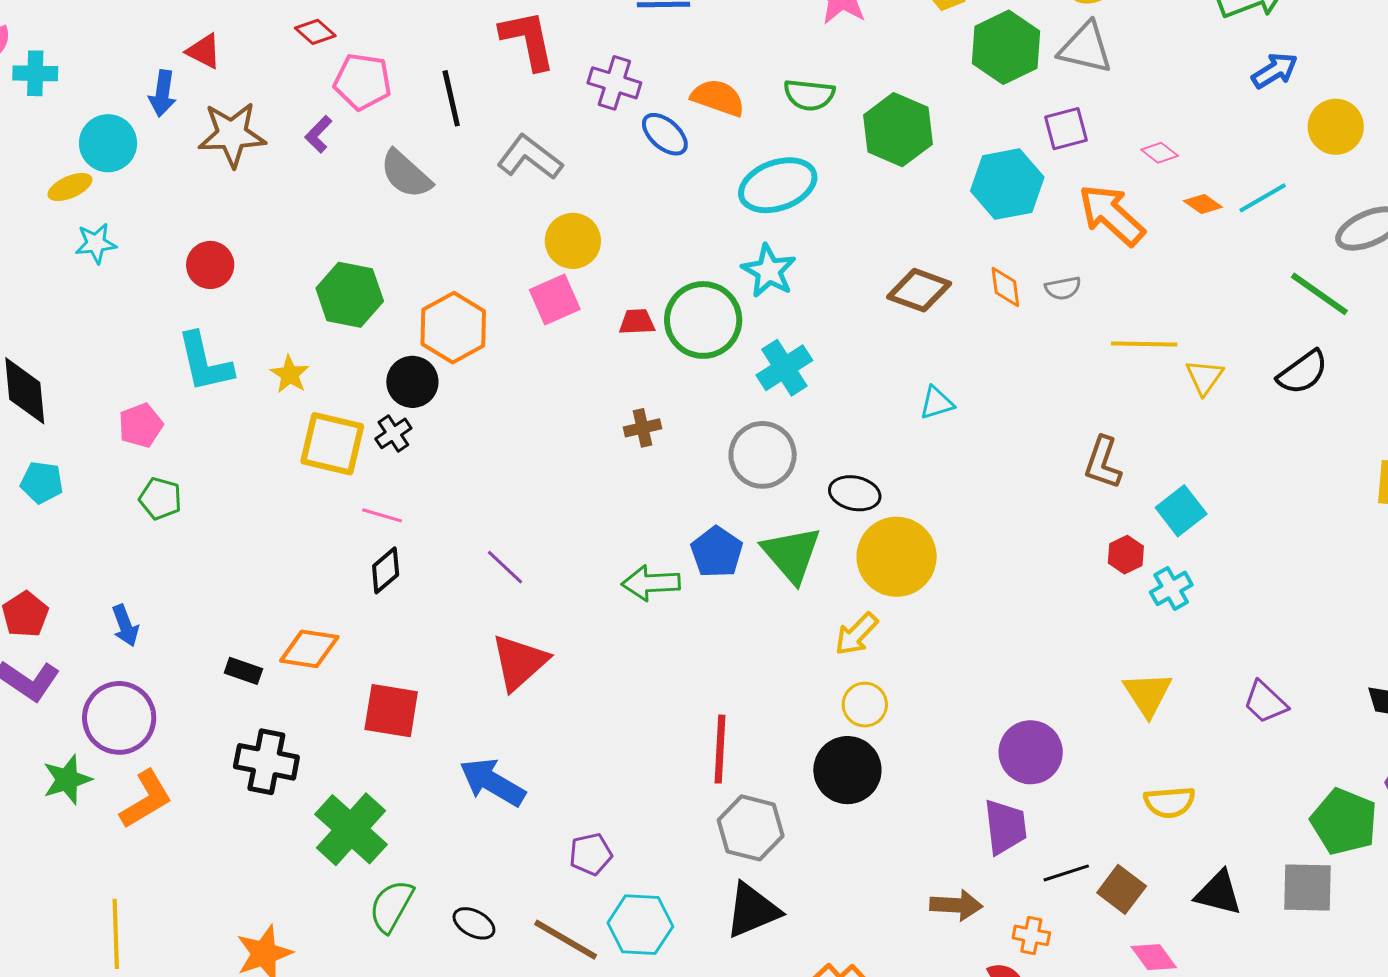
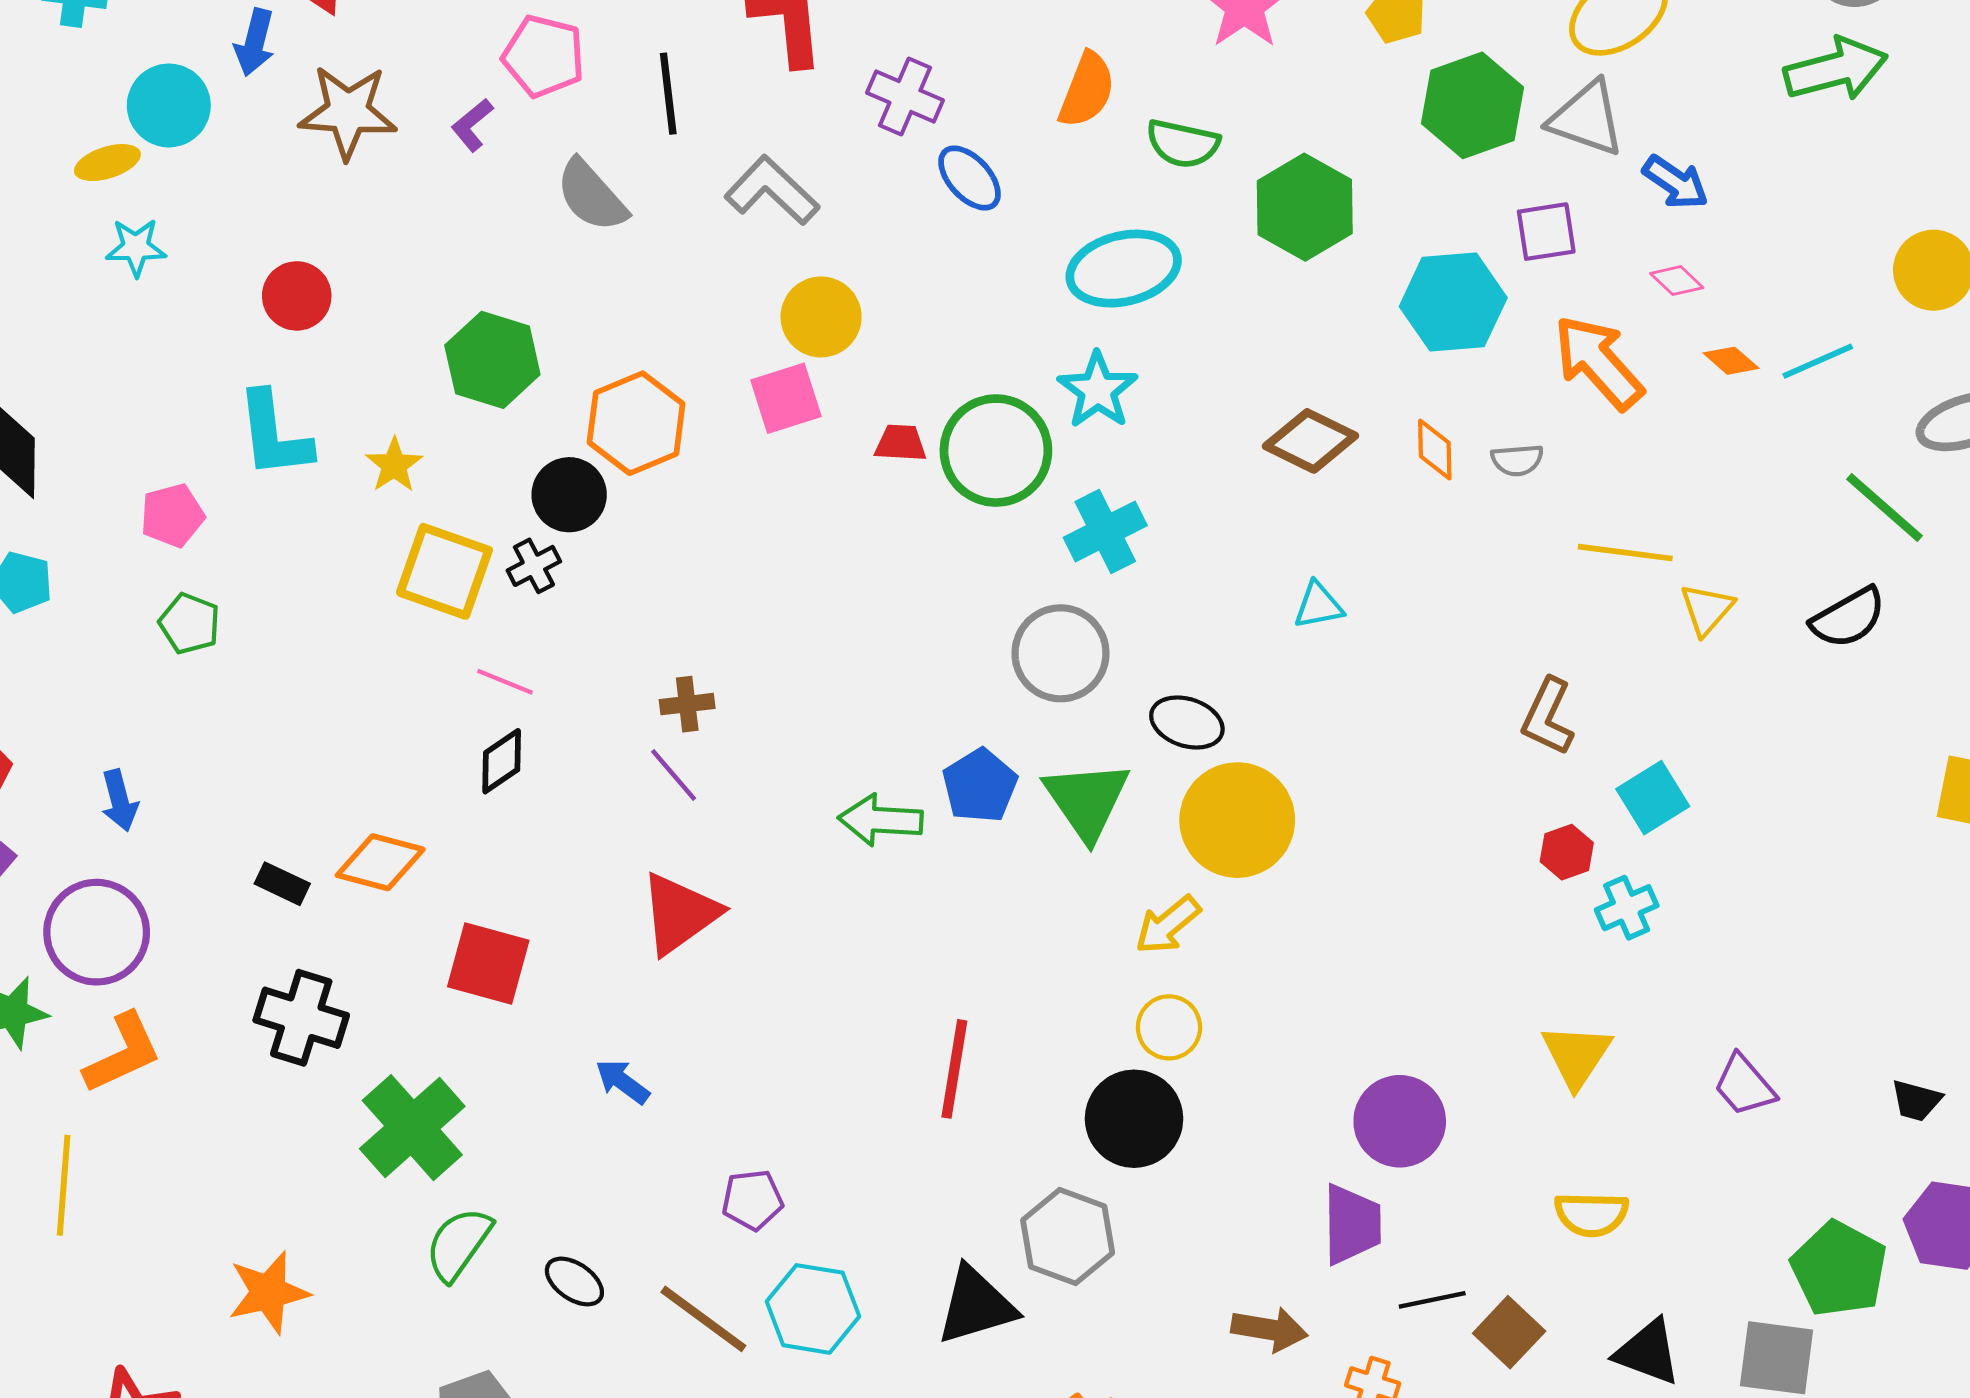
blue arrow: (1275, 71) -> (1676, 182), moved, turned 60
orange semicircle: (718, 98) -> (1087, 90), moved, turned 86
brown cross: (643, 428) -> (687, 704), moved
blue arrow: (492, 782) -> (622, 1082), size x0.6
gray hexagon: (751, 828) -> (1068, 1236), moved
yellow line: (116, 934) -> (64, 1185), moved

